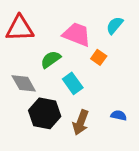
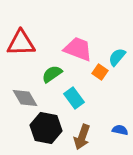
cyan semicircle: (115, 25) -> (117, 57), moved

